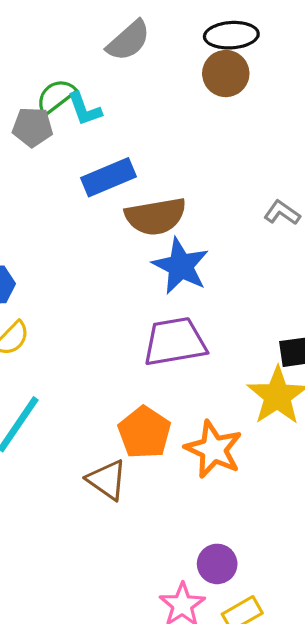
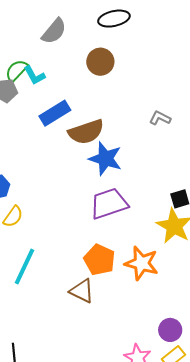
brown circle: (226, 74) -> (100, 62), moved
purple circle: (217, 564) -> (170, 330), moved

